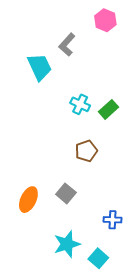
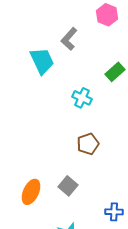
green rectangle: (108, 109) -> (115, 72), moved

